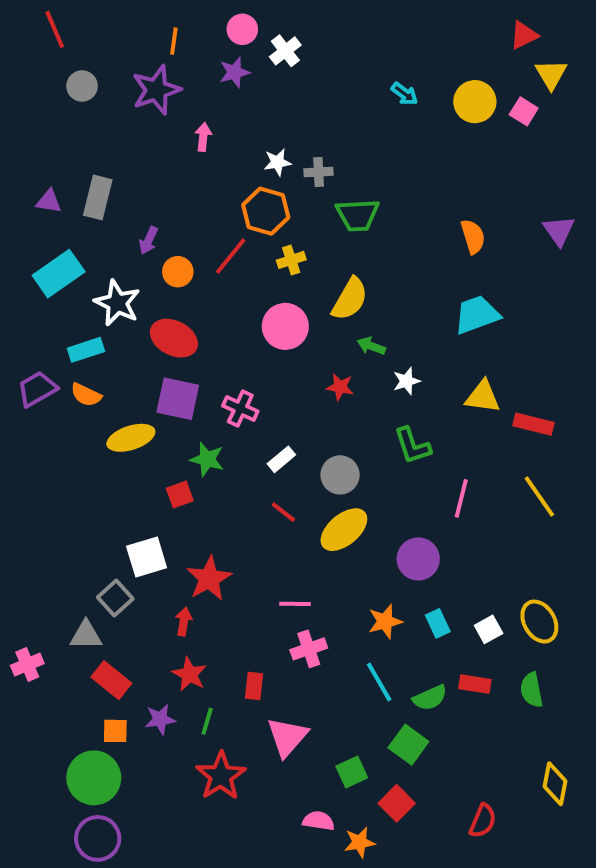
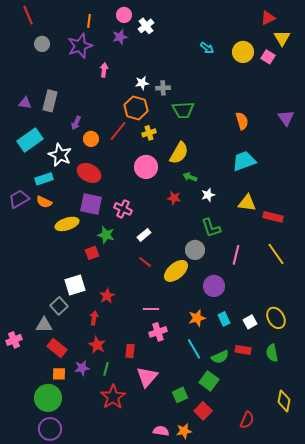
gray circle: (340, 475) -> (195, 250), moved
red star: (209, 579) -> (107, 296), size x0.7
pink semicircle: (319, 821) -> (161, 431), moved

